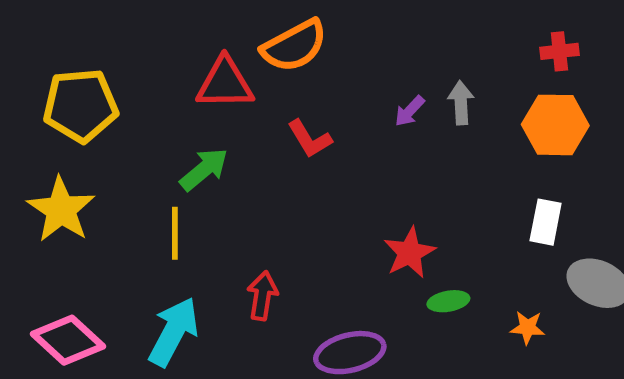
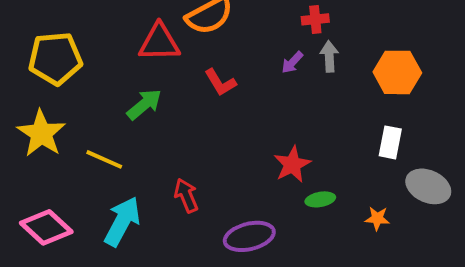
red cross: (559, 51) -> (315, 19), moved
yellow line: (175, 233) -> (104, 159), moved, turned -66
red arrow: (262, 296) -> (186, 195), turned -32

